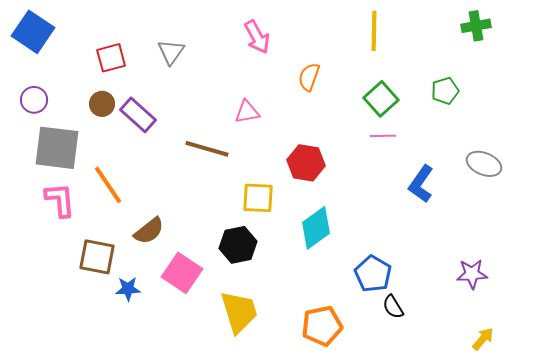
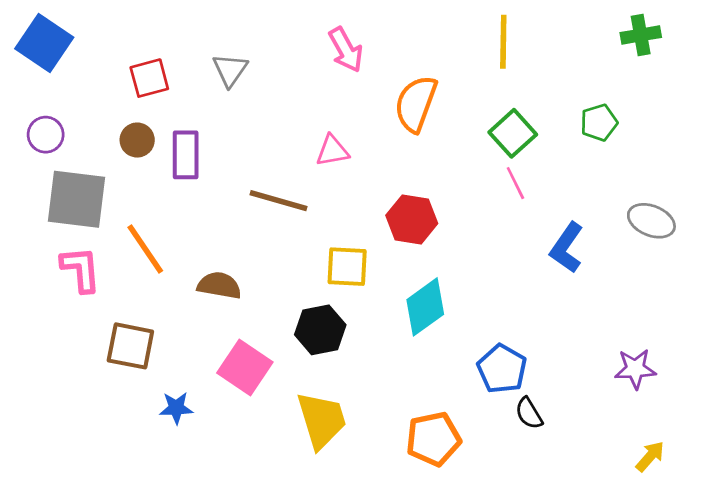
orange semicircle: (309, 77) -> (416, 104), size x1.5
purple rectangle: (138, 115) -> (186, 155), turned 48
pink line: (383, 136) -> (515, 183), turned 65
brown semicircle: (149, 231) -> (219, 285), moved, turned -132
blue star: (128, 289) -> (176, 408), moved

